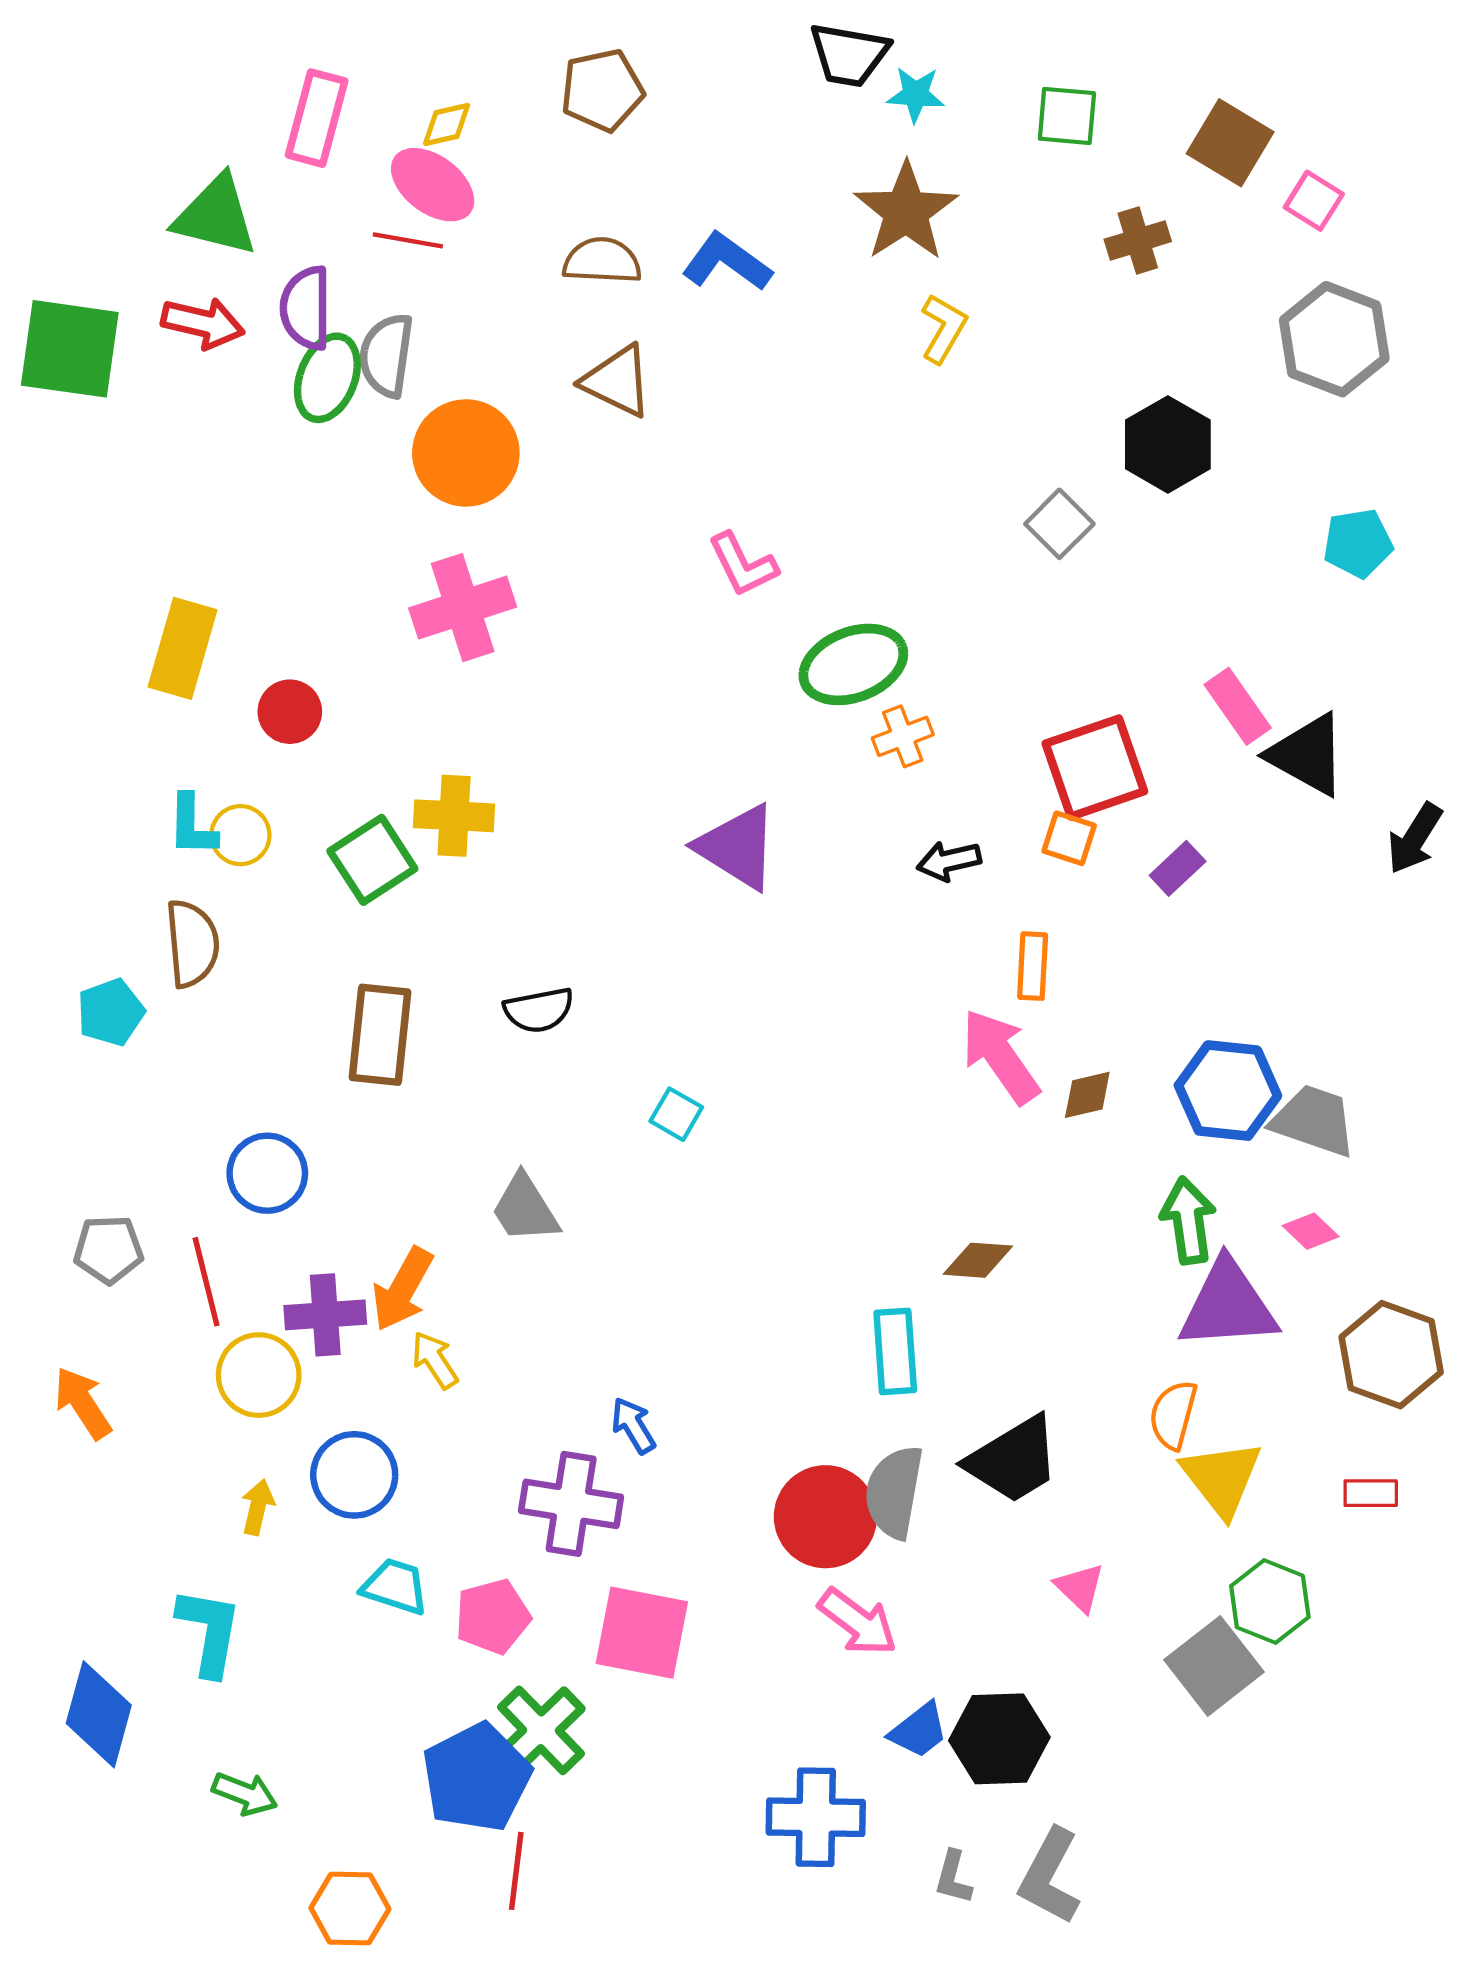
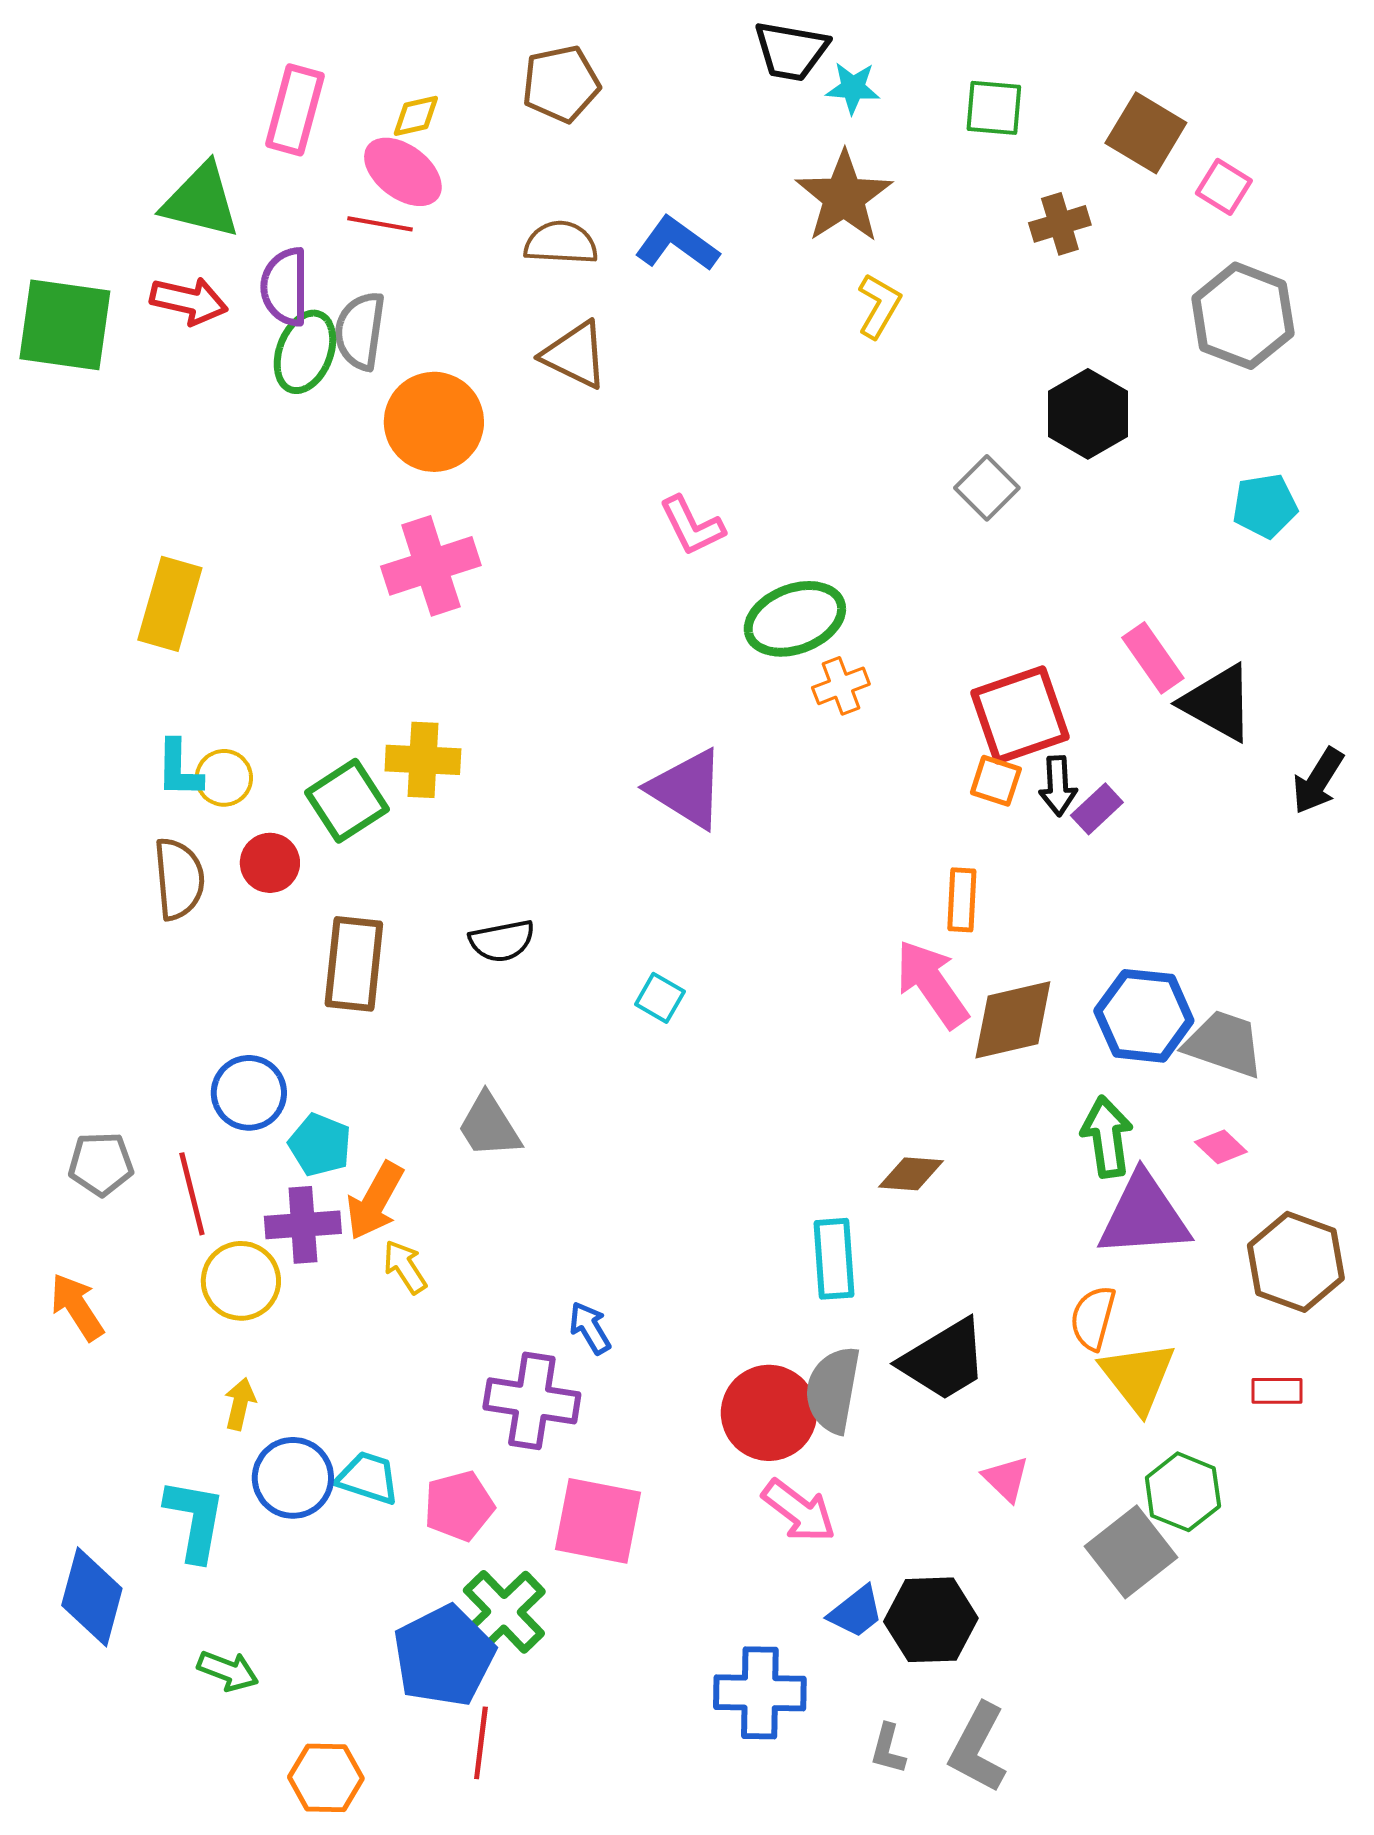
red circle: (290, 712) -> (270, 863), moved
black arrow: (949, 861) -> (1058, 786), moved, turned -80
cyan pentagon: (111, 1012) -> (320, 1145), moved, turned -30
brown diamond: (1087, 1095) -> (1013, 1020), size x1.8
cyan square: (676, 1114) -> (660, 998), moved
blue circle: (354, 1475) -> (293, 1478), moved

